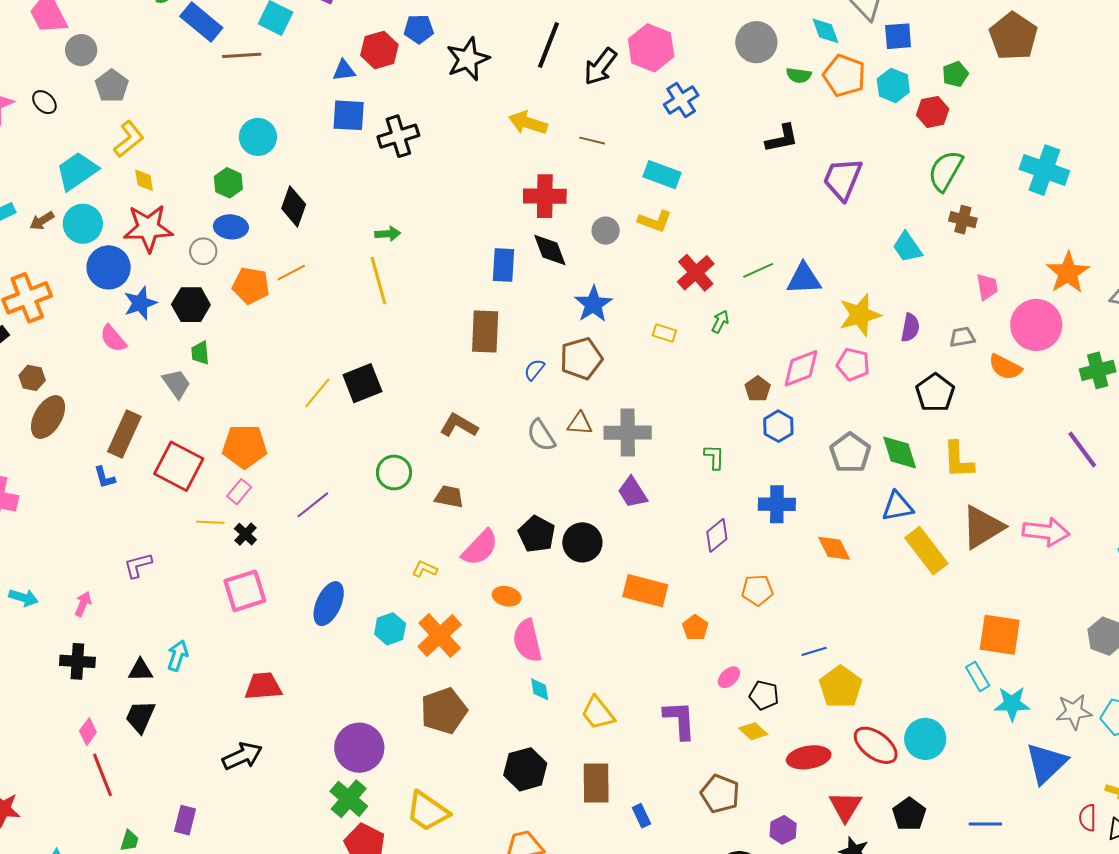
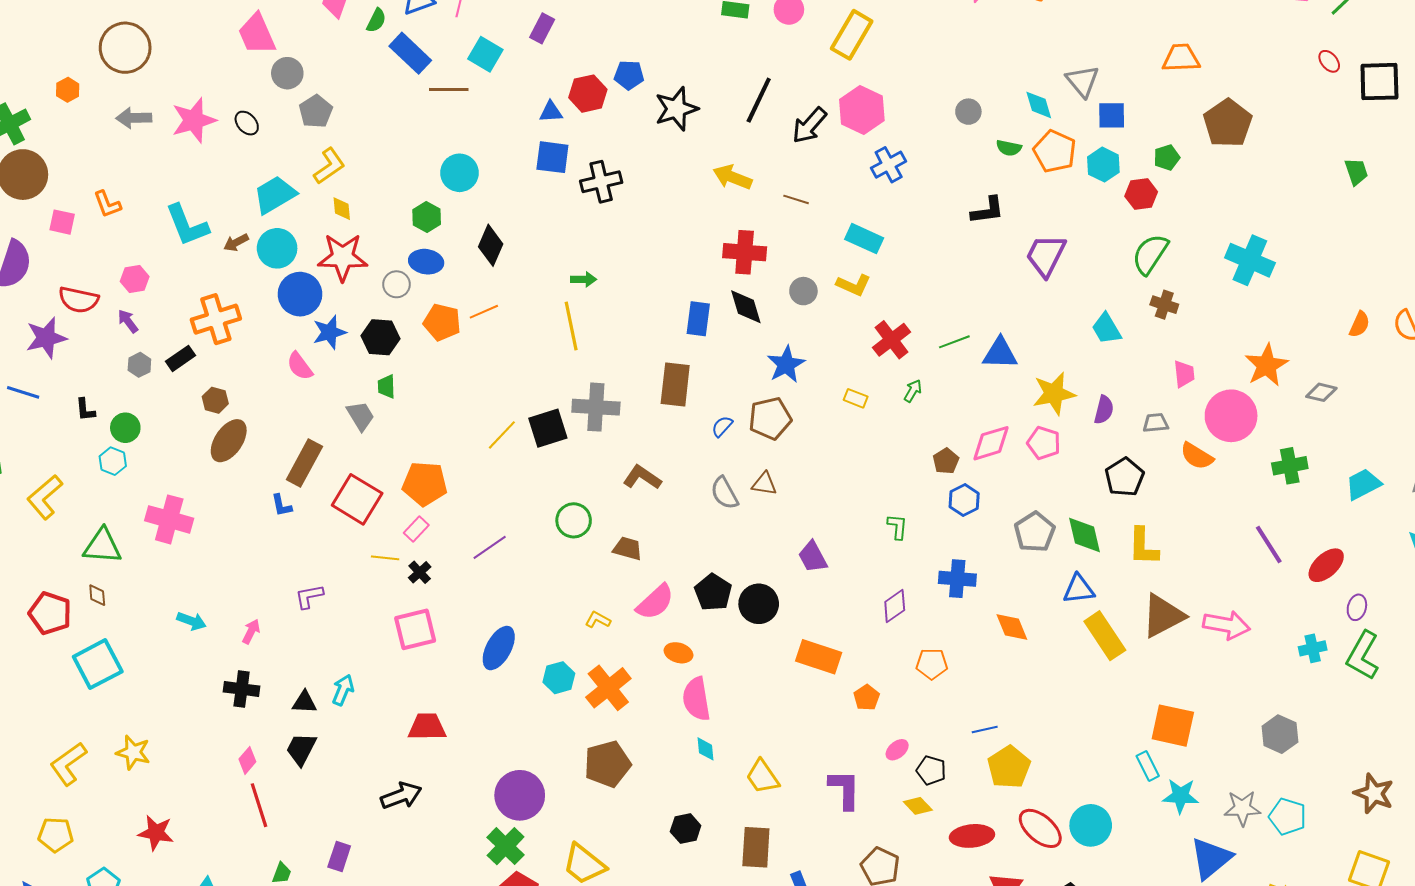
gray circle: (756, 42) -> (968, 112), size x0.6
gray cross: (628, 433) -> (596, 407), moved
black hexagon: (525, 769) -> (686, 829), size x0.7

